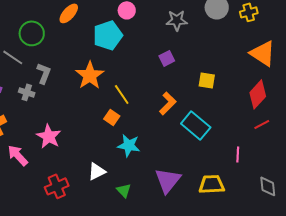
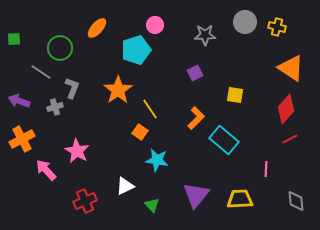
yellow cross: (249, 12) -> (277, 27), turned 30
gray cross: (27, 92) -> (55, 107), turned -35

